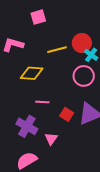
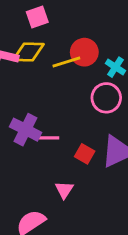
red circle: (82, 43) -> (84, 52), moved
yellow diamond: (32, 73) -> (28, 52), moved
purple cross: (27, 126) -> (25, 130), moved

